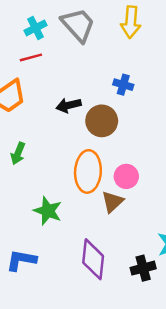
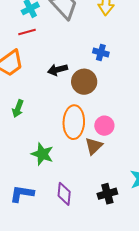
purple diamond: (93, 259) -> (64, 194), moved, size x0.7
black cross: (143, 268) -> (107, 194), moved

